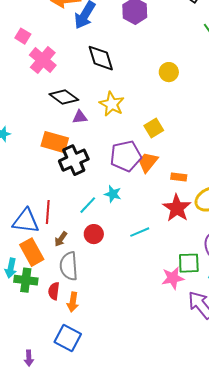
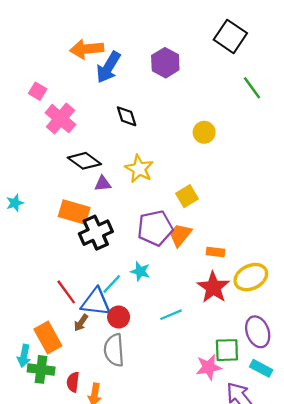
black diamond: (101, 58) -> (127, 116), size x0.7
red line: (48, 212) -> (66, 292), turned -40
blue triangle: (26, 221) -> (96, 302), moved
gray semicircle: (69, 266) -> (114, 350), moved

